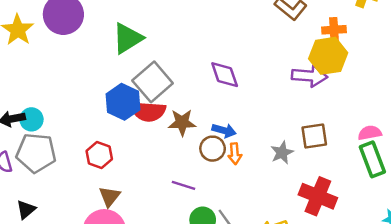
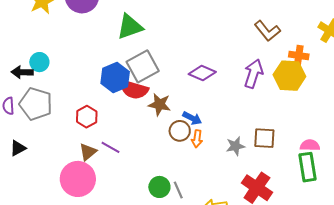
purple diamond: (225, 75) -> (202, 73), turned -60
purple arrow: (309, 76) -> (253, 74), moved, turned -88
cyan circle: (31, 119) -> (39, 62), moved
purple line: (183, 185) -> (110, 147), moved

